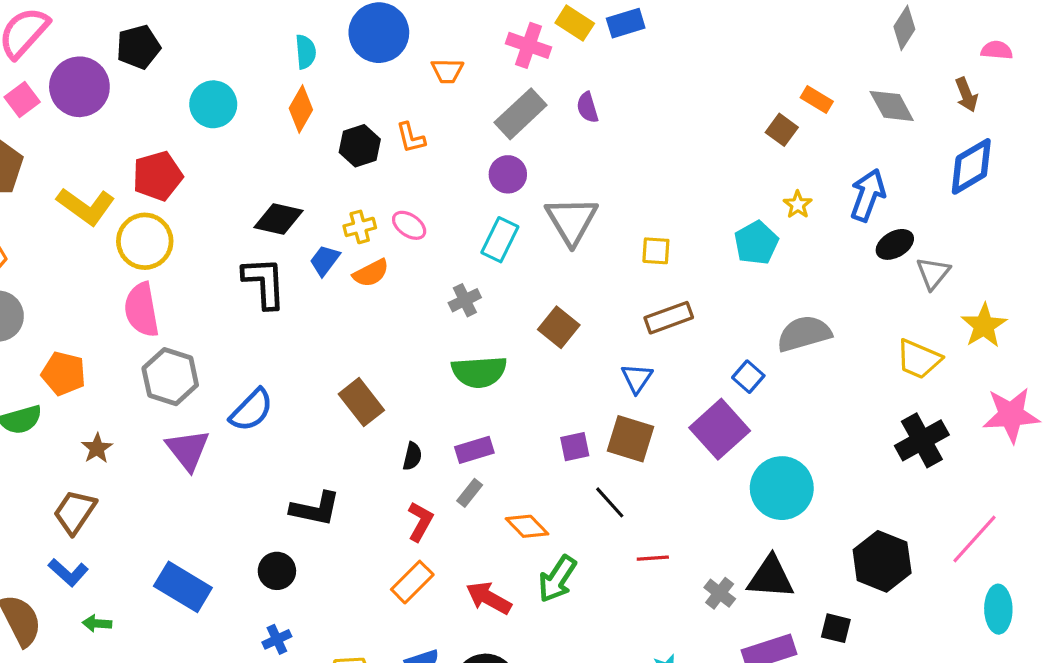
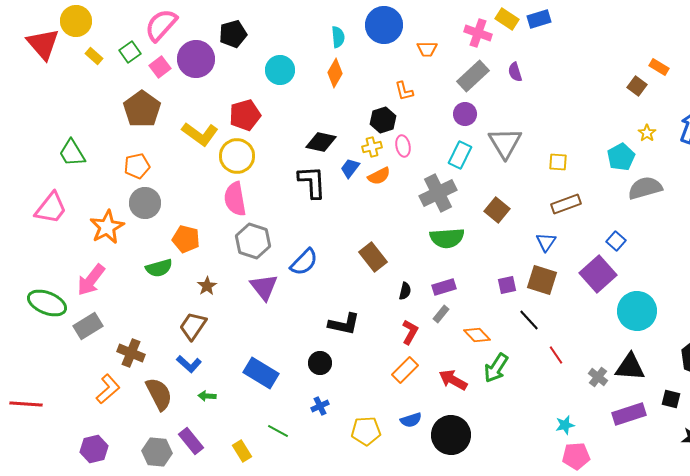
black hexagon: (360, 146) -> (383, 120), moved
pink ellipse: (409, 225) -> (403, 146), turned 45
gray cross: (465, 300) -> (438, 193), size x1.8
gray semicircle: (804, 334) -> (645, 188), moved
red line: (653, 558) -> (556, 355), turned 60

